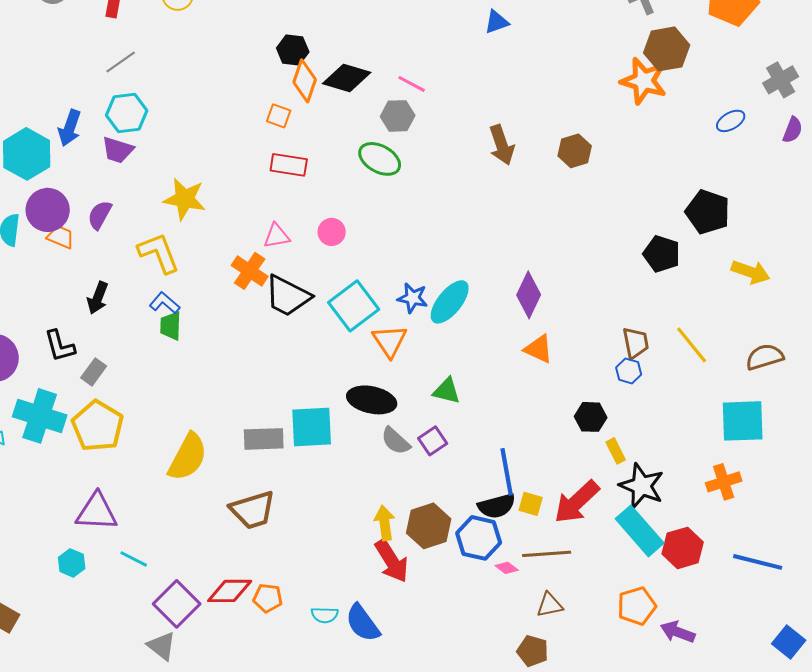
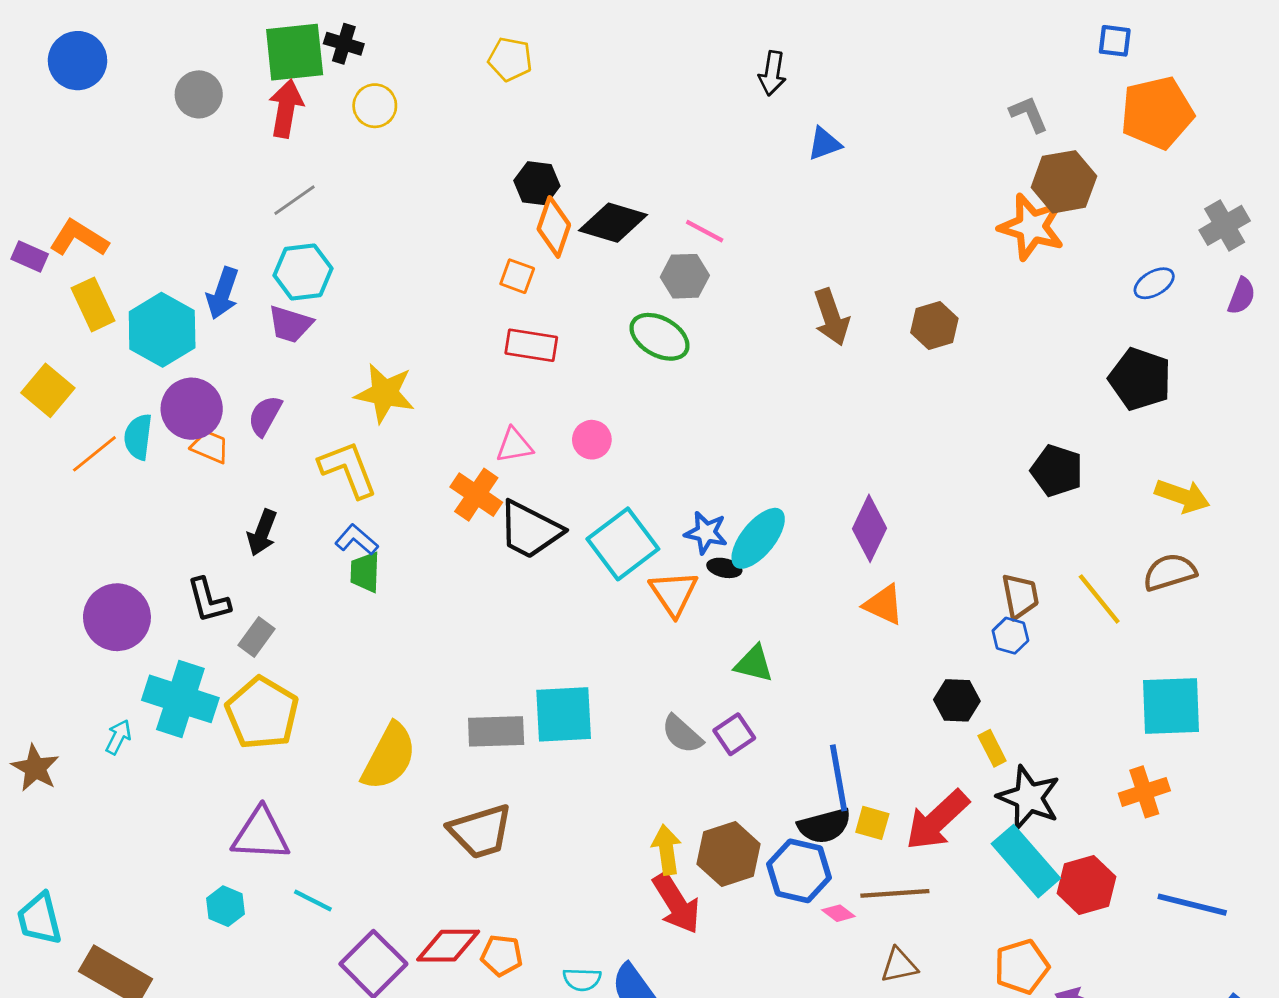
black pentagon: (708, 212) -> (1140, 379), moved
brown semicircle: (765, 357) -> (1170, 572), moved
black ellipse: (372, 400) -> (724, 568), moved, size x0.5

